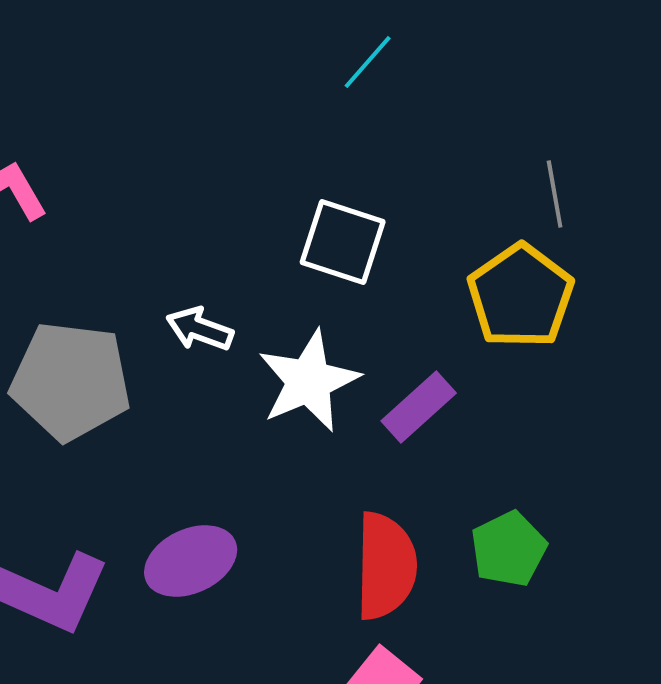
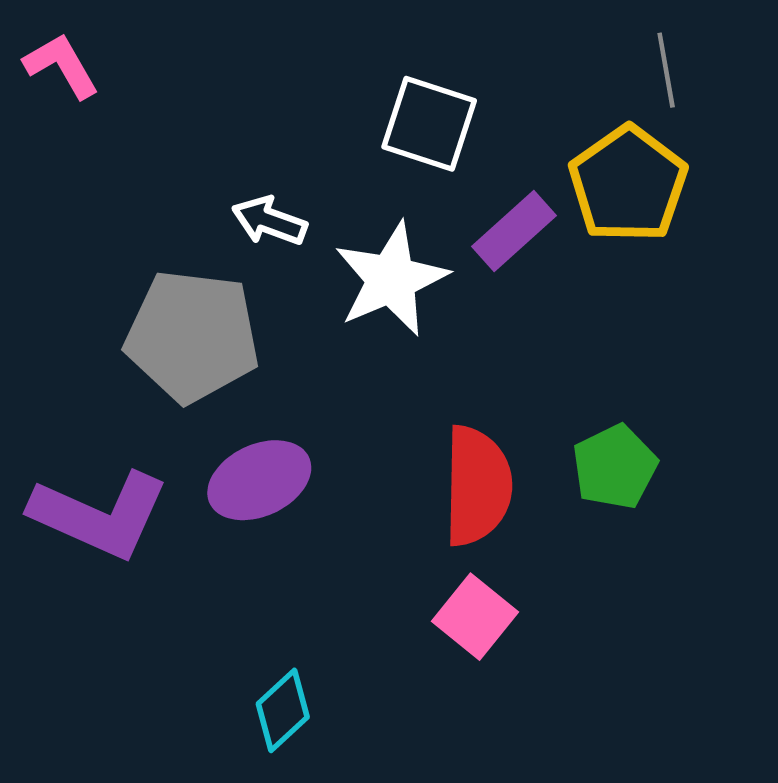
gray pentagon: (71, 381) -> (192, 336), moved
purple rectangle: (419, 407) -> (514, 231), moved

